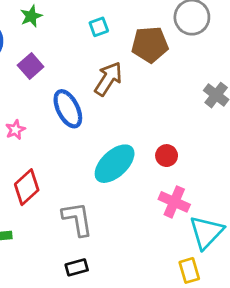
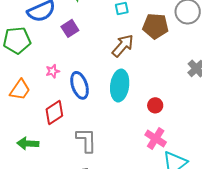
blue ellipse: (68, 109) -> (80, 85), moved
cyan ellipse: (115, 164) -> (120, 86), moved, turned -48

